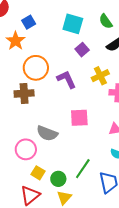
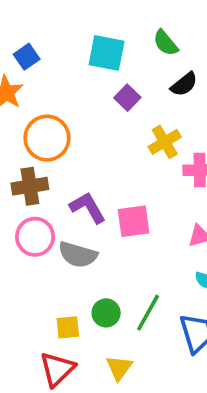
purple L-shape: (66, 79) -> (88, 207), moved
pink circle: (26, 149) -> (35, 237), moved
yellow square: (38, 173) -> (68, 327), turned -32
green circle: (58, 179) -> (106, 313), moved

